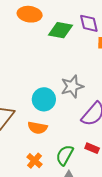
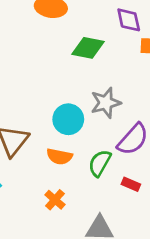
green diamond: (61, 30) -> (88, 48), moved
green semicircle: (65, 155) -> (100, 163), moved

